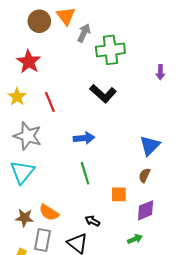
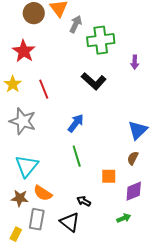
purple arrow: (160, 72) -> (135, 62), moved
blue arrow: (84, 138) -> (76, 123), turned -48
cyan triangle: (22, 172) -> (27, 166), moved

